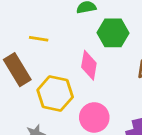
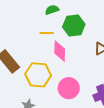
yellow line: (39, 39) -> (47, 33), moved

